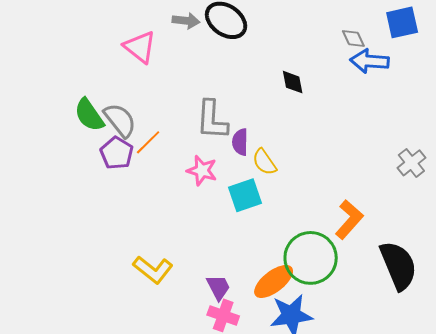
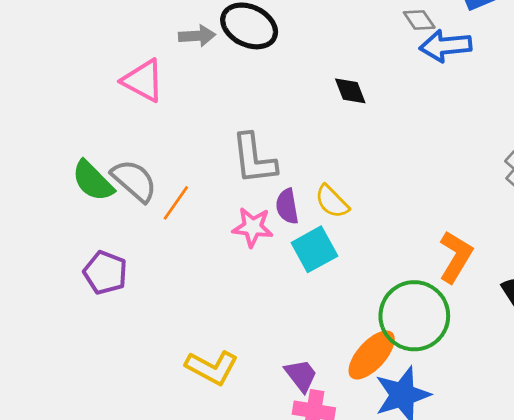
purple semicircle: (240, 142) -> (287, 206), moved
purple pentagon: (117, 153) -> (105, 273), moved

